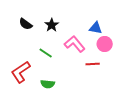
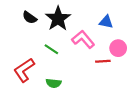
black star: (52, 25) -> (58, 19), size x1.6
pink circle: (105, 44) -> (118, 48), moved

